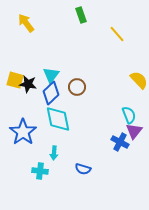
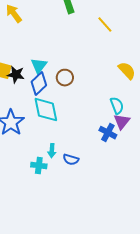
cyan arrow: (54, 153) -> (52, 151), moved
cyan cross: (40, 171) -> (39, 166), moved

